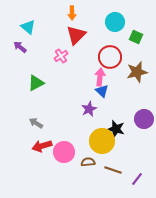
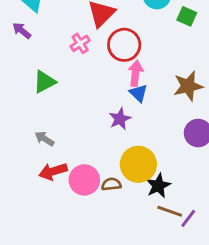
red circle: (110, 57) -> (124, 45), moved
brown star: (137, 72) -> (188, 86), moved
black star: (116, 129) -> (158, 186), moved, turned 30
brown semicircle: (88, 162) -> (111, 184), moved
brown line: (113, 170) -> (170, 211), moved

